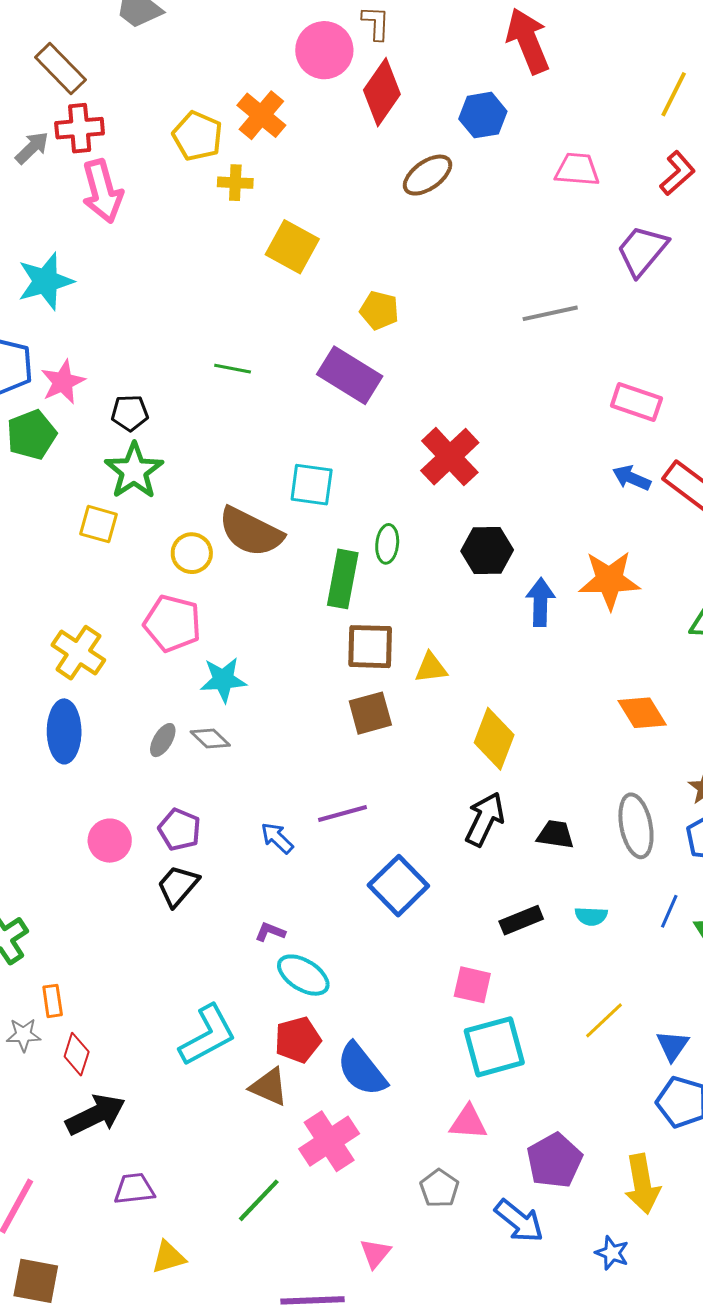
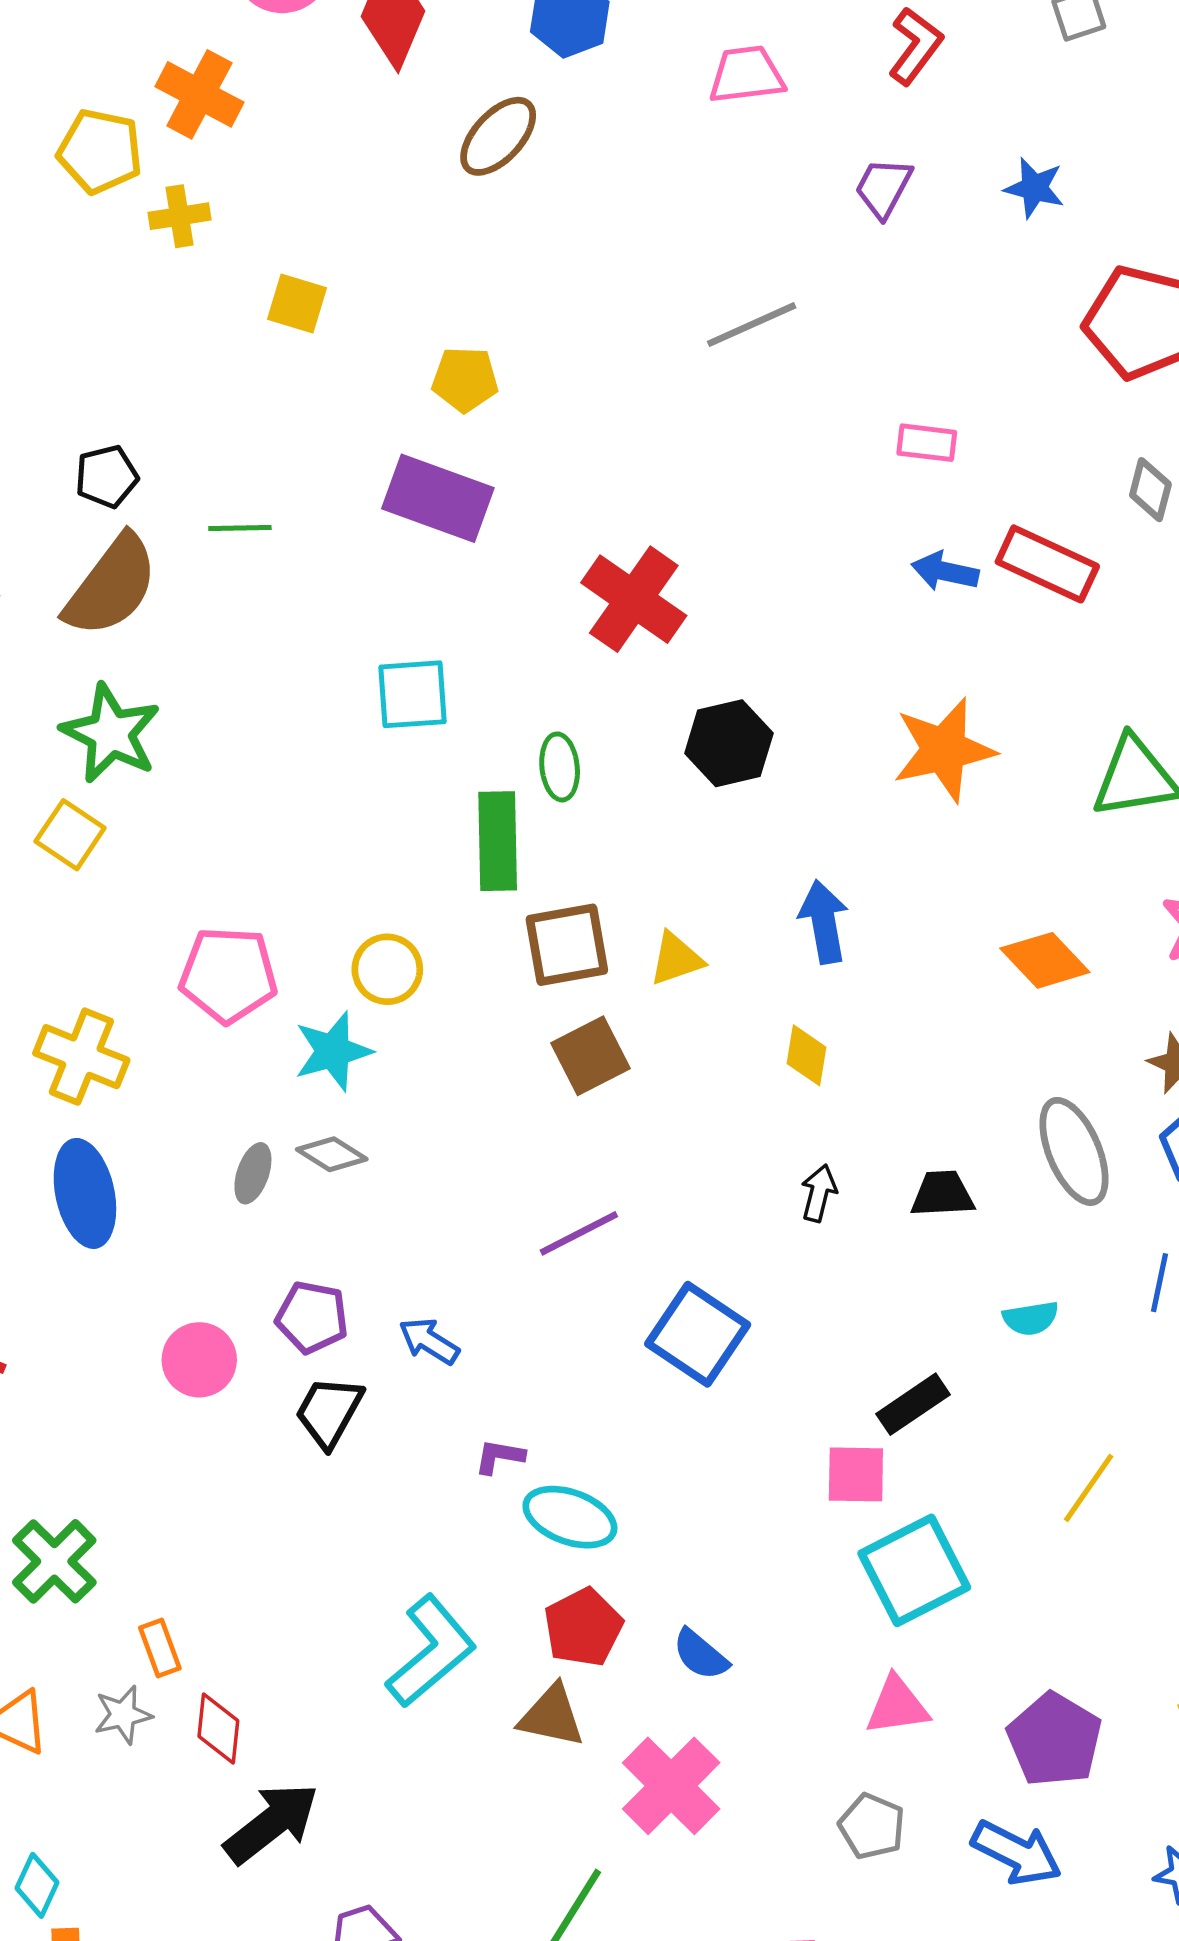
yellow square: (292, 247) -> (297, 303), size x0.7
purple trapezoid: (642, 251) -> (883, 188), size x0.7
pink rectangle: (636, 402) -> (927, 443), size x0.7
black pentagon: (130, 413) -> (107, 476), moved
yellow square: (99, 524) -> (70, 835), turned 30
brown semicircle: (251, 532) -> (111, 586), moved, turned -68
yellow circle: (192, 553) -> (387, 969), moved
blue arrow: (540, 602) -> (824, 922), moved
yellow diamond: (494, 739) -> (807, 1055), size x0.6
black arrow: (485, 819) -> (819, 1193), size x0.6
blue arrow: (277, 838) -> (429, 1341), moved
black rectangle: (521, 920) -> (913, 1404), moved
blue semicircle: (362, 1069) -> (701, 1655), size x0.6

